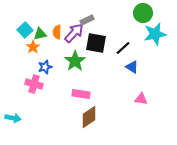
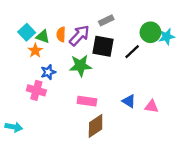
green circle: (143, 13) -> (150, 32), moved
gray rectangle: (87, 20) -> (106, 20), moved
green triangle: (40, 34) -> (43, 37), turned 32
cyan star: (155, 34) -> (167, 37), size x0.7
green star: (75, 61) -> (80, 66), turned 30
blue triangle: (132, 67) -> (129, 101), moved

